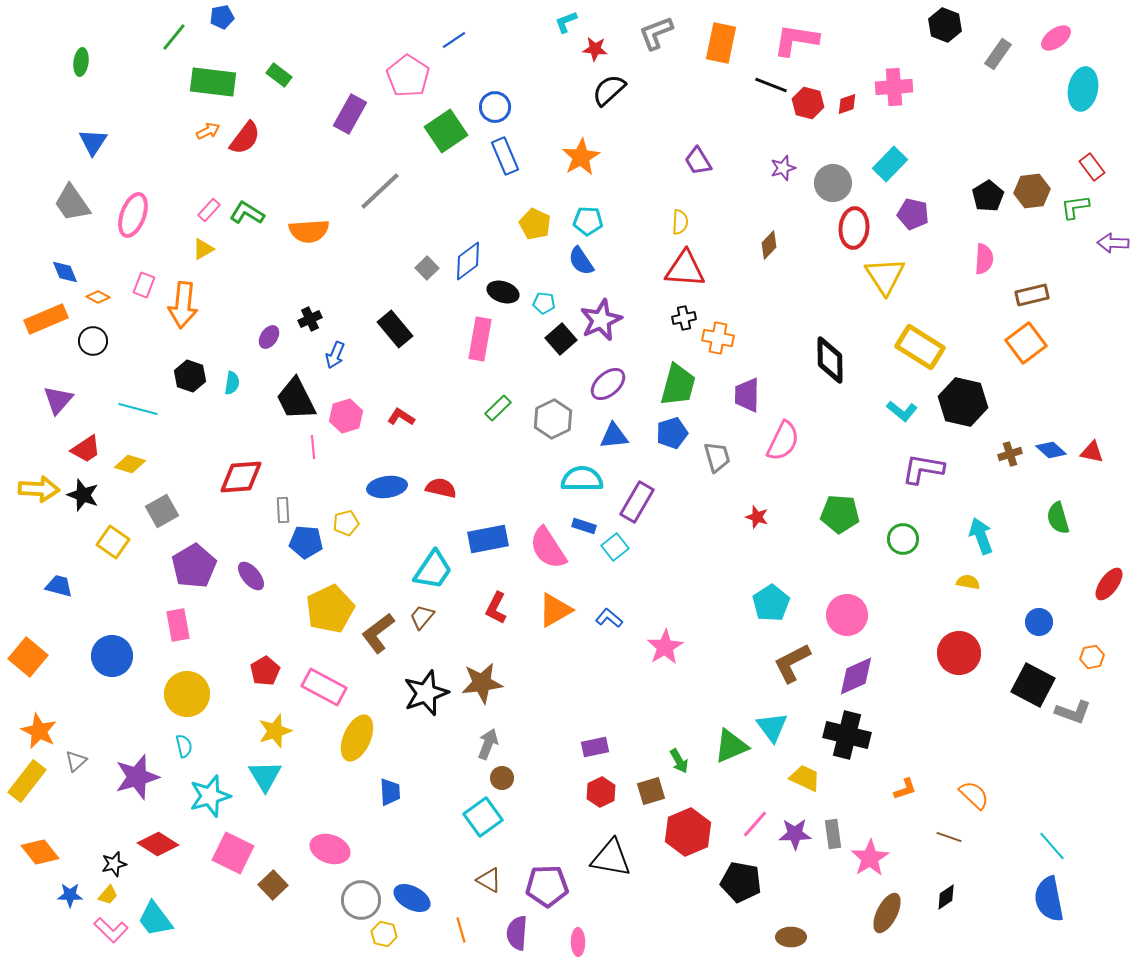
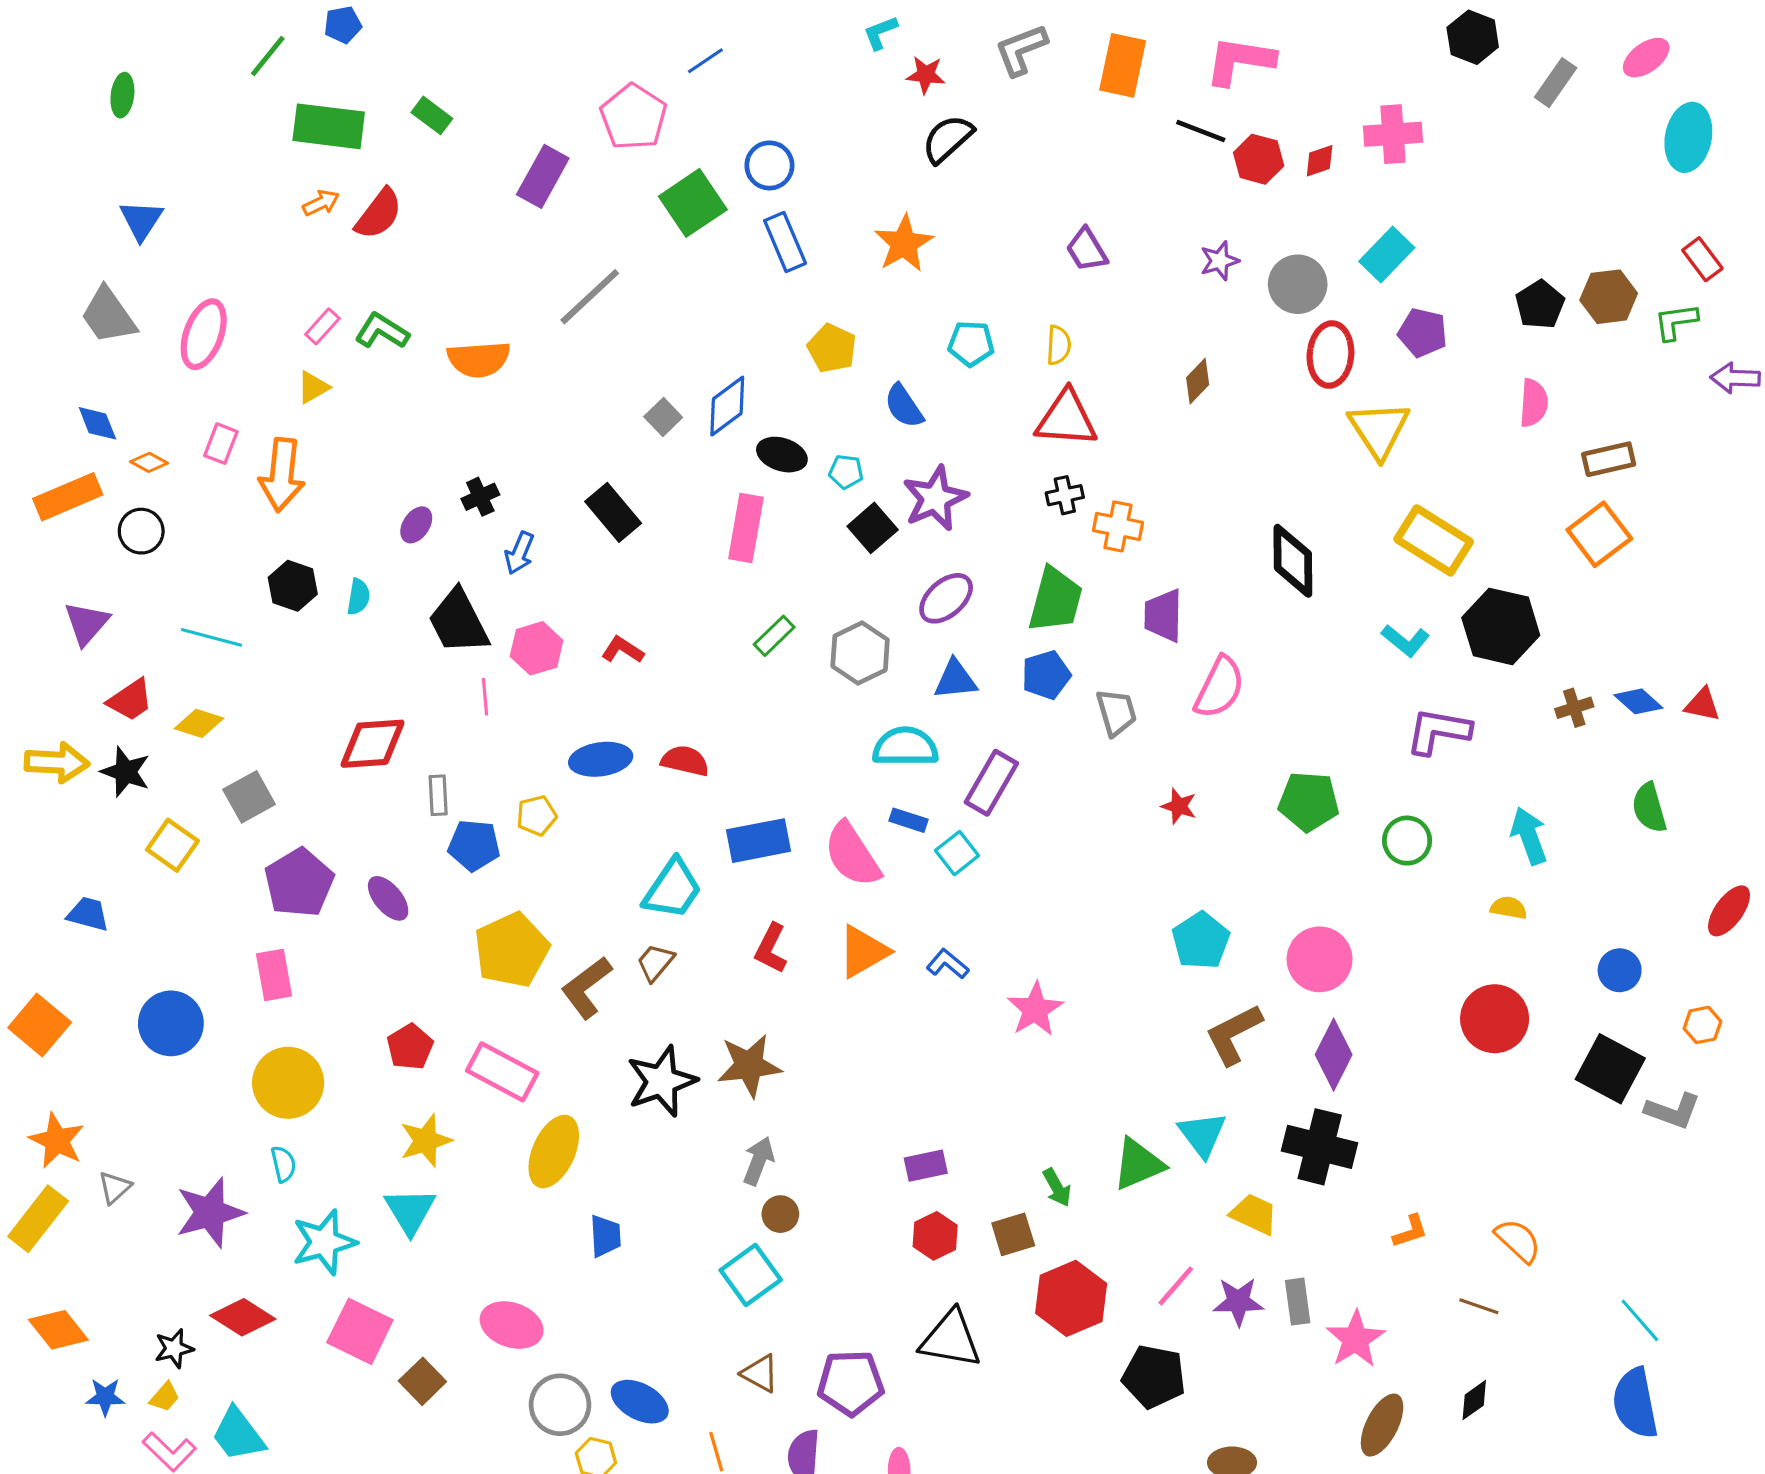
cyan pentagon: (588, 221) -> (971, 344), moved
purple diamond: (856, 676) -> (1334, 1055), turned -39

